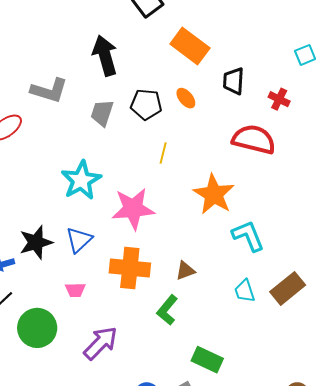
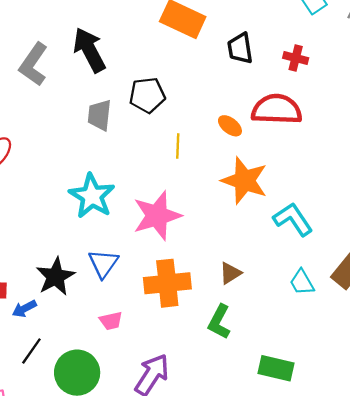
gray L-shape: (49, 90) -> (33, 64), moved, turned 120
orange ellipse: (186, 98) -> (230, 126), moved

